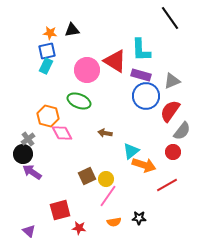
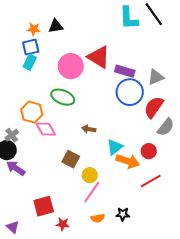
cyan L-shape: (141, 50) -> (129, 18), moved
red circle: (173, 152) -> (149, 151), moved
brown square: (87, 176) -> (71, 159), moved, turned -36

